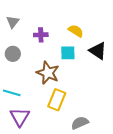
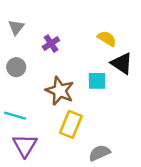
yellow semicircle: (76, 31) -> (107, 39), moved
purple cross: (41, 35) -> (51, 44), turned -32
cyan square: (68, 53) -> (97, 81), moved

